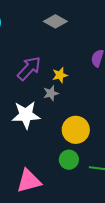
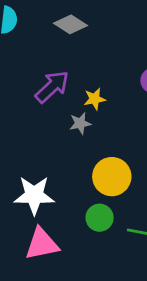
gray diamond: (55, 21) -> (70, 24), moved
white star: (26, 115) -> (34, 195), moved

